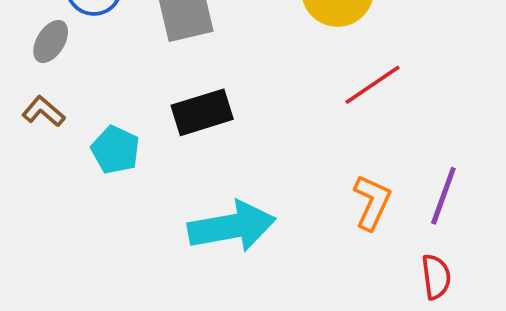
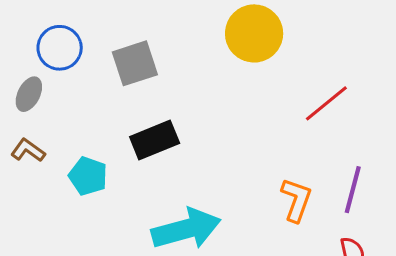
red line: (373, 85) -> (326, 103), moved

